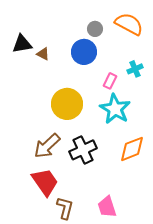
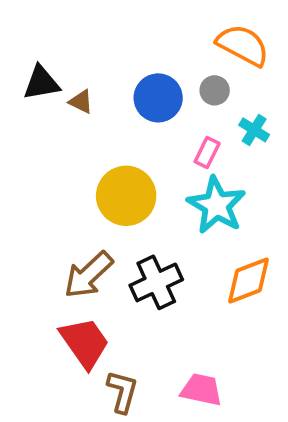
gray circle: (95, 29) -> (215, 90), moved
cyan cross: (135, 69) -> (254, 130), turned -35
pink trapezoid: (107, 207) -> (201, 390), turned 120

